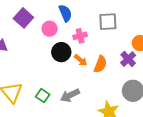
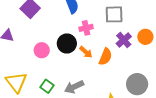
pink circle: (50, 29) -> (42, 50), moved
purple cross: (128, 59) -> (124, 40), moved

